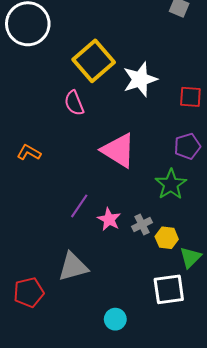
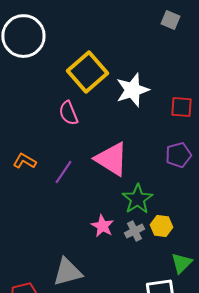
green star: (171, 184) -> (137, 199), moved
purple line: (79, 206) -> (63, 172), moved
yellow hexagon: (167, 238) -> (161, 226), moved

